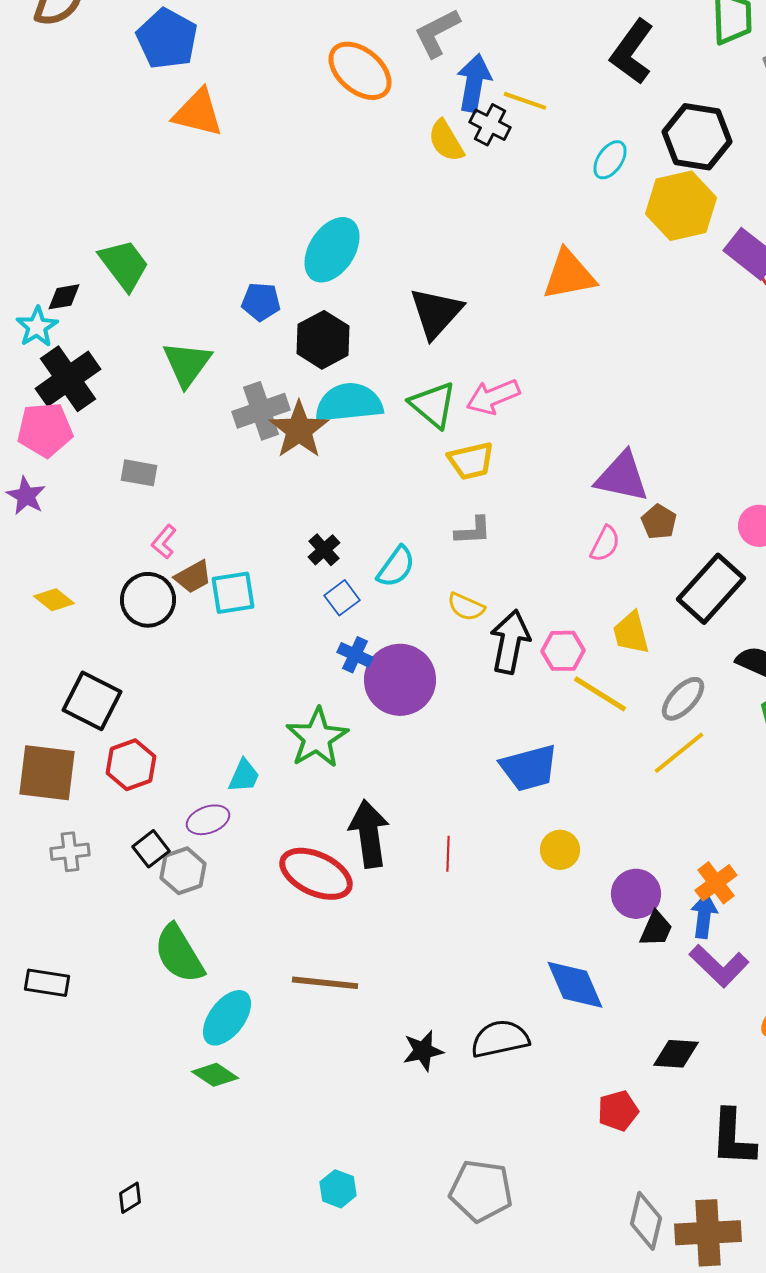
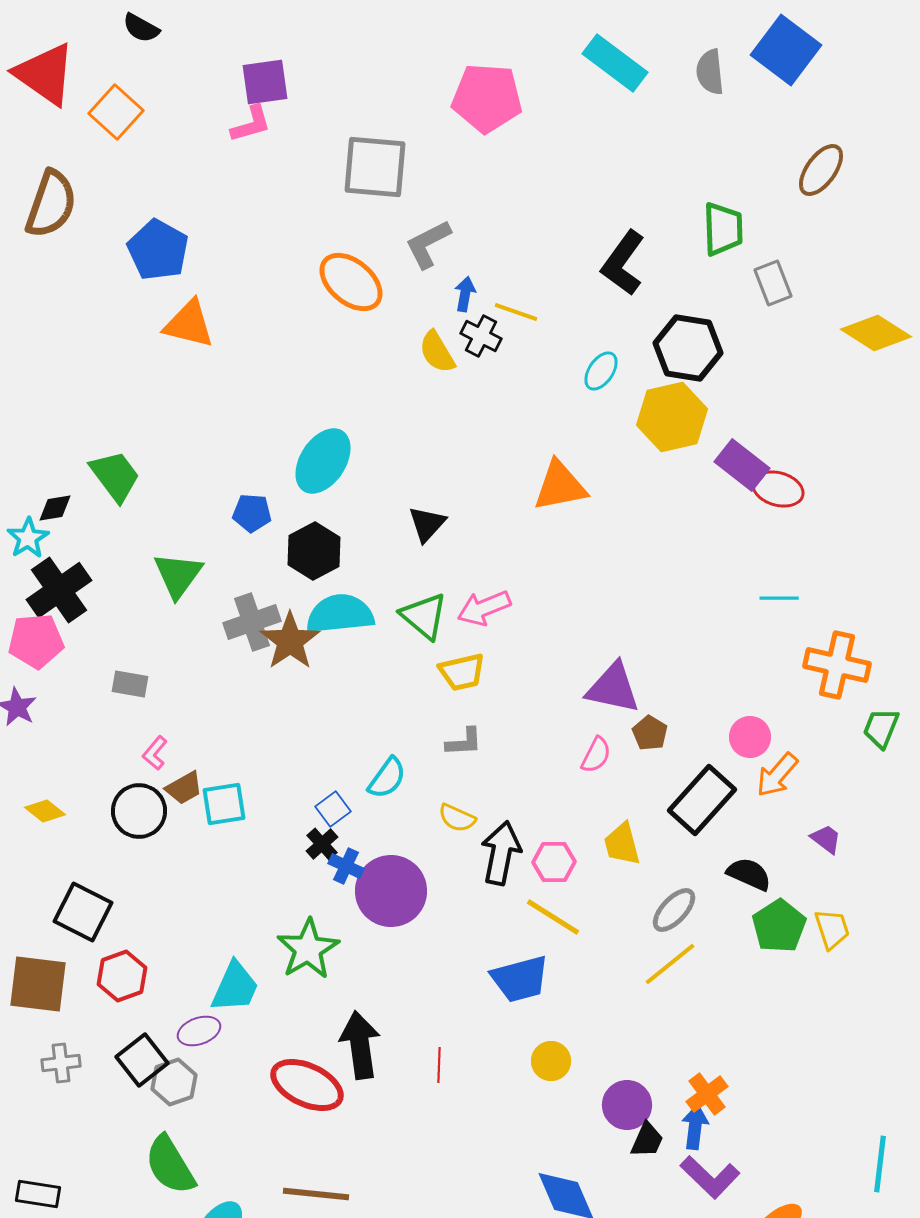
blue arrow: (474, 83) -> (465, 294), size x0.6
black triangle: (436, 313) -> (427, 524), size x0.7
black cross: (324, 550) -> (322, 844), moved
yellow line: (600, 694) -> (553, 917), moved
cyan trapezoid: (244, 776) -> (235, 987), size x1.5
black square: (151, 849) -> (142, 1060), size x1.4

